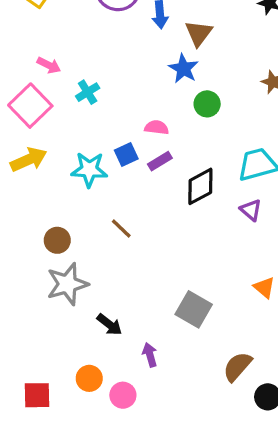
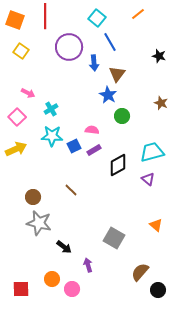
pink square: (30, 106) -> (17, 117), size x0.7
cyan star: (89, 170) -> (52, 136), moved
gray star: (67, 284) -> (39, 223), turned 30

